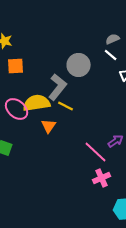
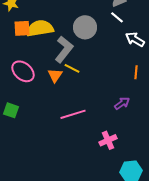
yellow semicircle: (37, 103) -> (40, 28), moved
orange triangle: (49, 126) -> (55, 75), moved
pink line: (96, 152) -> (73, 114), moved, turned -60

